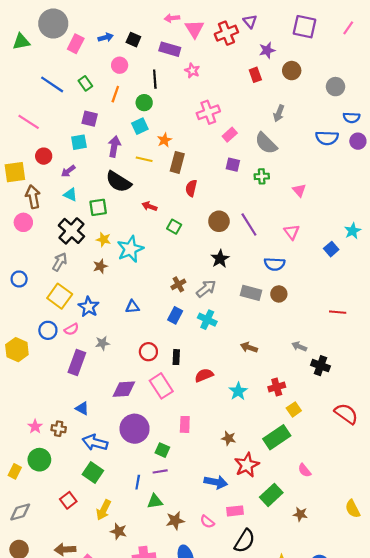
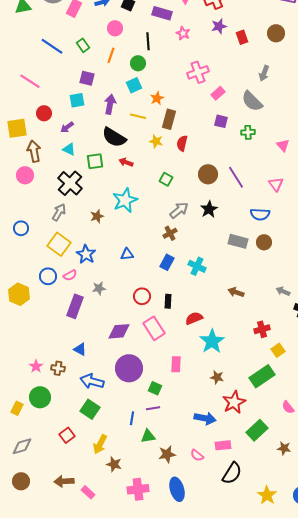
purple star: (267, 50) -> (219, 26), moved
red arrow: (149, 206) -> (126, 162), moved
yellow star: (104, 239) -> (156, 141), moved
gray arrow: (206, 289) -> (179, 210), moved
cyan star: (238, 391) -> (212, 341), moved, size x1.4

